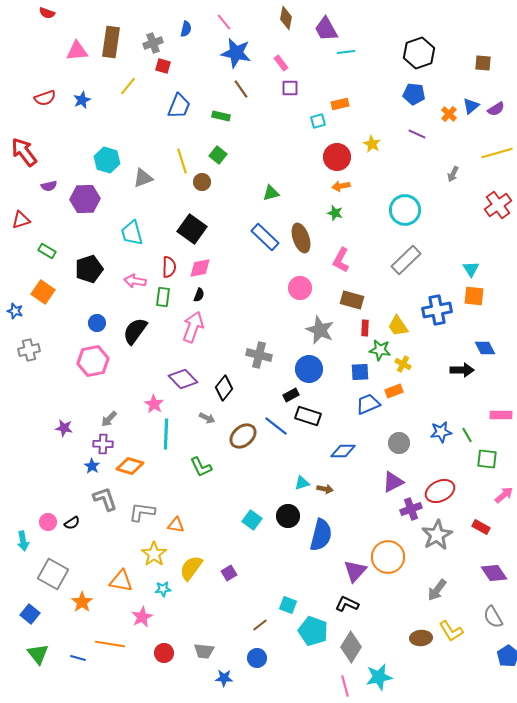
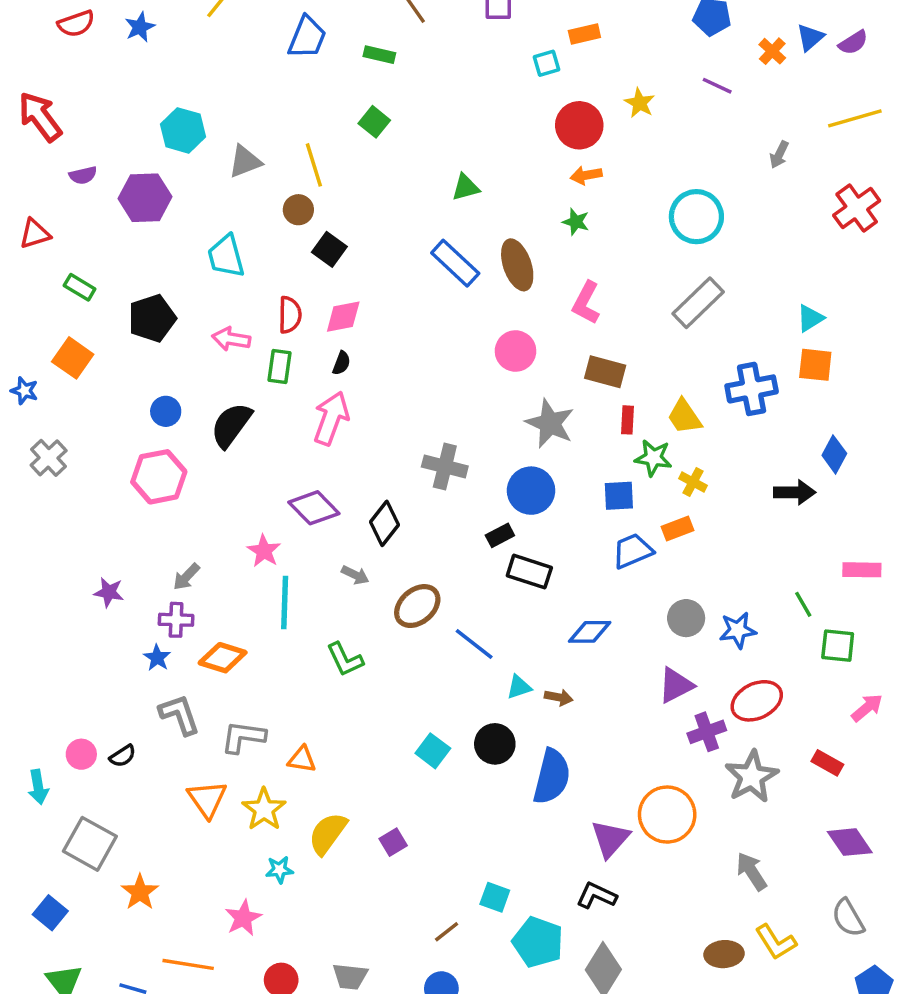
yellow line: (182, 161) -> (314, 165), moved
brown circle: (202, 182) -> (298, 210), moved
black square: (192, 229) -> (329, 249), size x0.7
cyan triangle: (471, 269) -> (810, 318), turned 30
blue diamond: (485, 348) -> (834, 454), turned 55
gray cross: (29, 350) -> (49, 458), turned -30
blue line: (276, 426) -> (474, 644), moved
blue star: (441, 432) -> (738, 630), moved
orange triangle: (121, 581) -> (207, 799), moved, turned 45
gray arrow: (437, 590) -> (752, 871), turned 110

